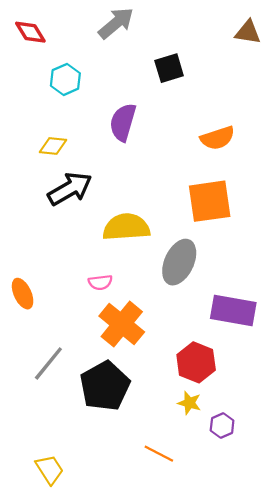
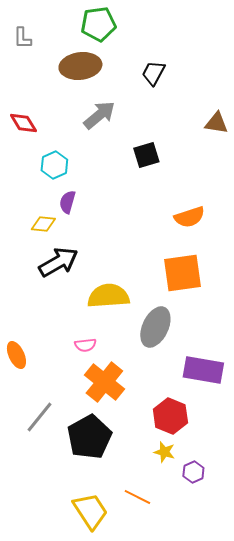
purple semicircle: (123, 122) -> (67, 202), moved, size x0.7
yellow trapezoid: (50, 469) -> (90, 511), moved, size x1.4

